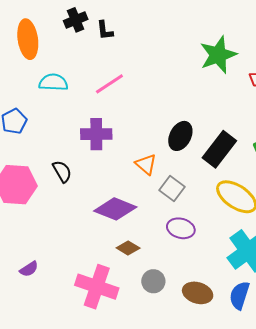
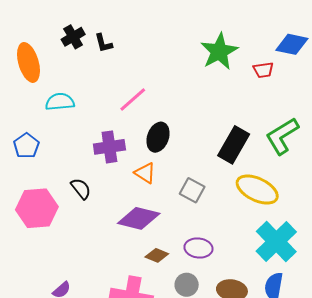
pink line: (109, 84) -> (133, 100), moved
black ellipse: (180, 136) -> (158, 137), moved
orange triangle: (146, 164) -> (145, 173), moved
purple ellipse: (181, 228) -> (198, 248), moved

